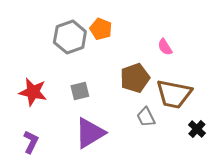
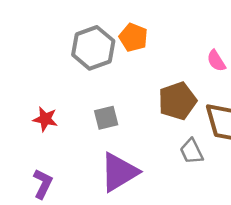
red star: (33, 92) -> (45, 119), size x0.7

